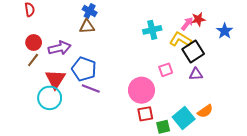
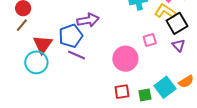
purple arrow: (60, 48) -> (88, 20), moved
blue pentagon: (84, 69) -> (71, 36), turned 30
purple triangle: (196, 74) -> (179, 45), turned 48
red square: (145, 114) -> (122, 92), moved

